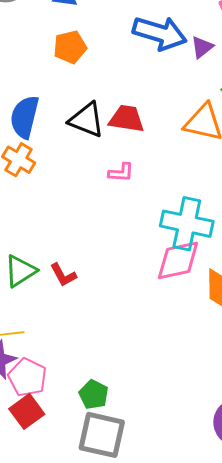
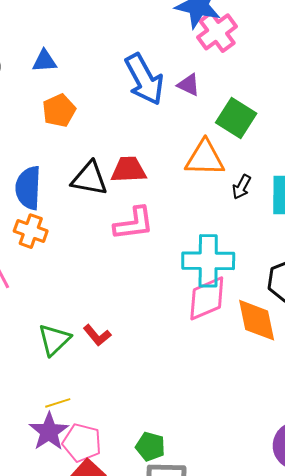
blue arrow: (160, 33) -> (144, 79), turned 56
purple triangle: (202, 47) -> (189, 85), turned -45
pink L-shape: (121, 173) -> (134, 224), size x1.6

